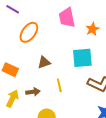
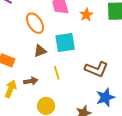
orange ellipse: (29, 32) -> (35, 23), moved, turned -65
cyan square: (82, 58) -> (65, 43), moved

